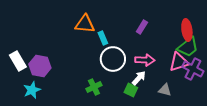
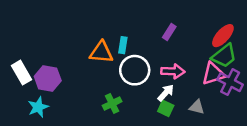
orange triangle: (85, 24) -> (101, 52), moved
red ellipse: (187, 30) -> (223, 36), turned 50
cyan rectangle: (103, 38) -> (123, 45), turned 32
green square: (131, 90) -> (166, 108), moved

